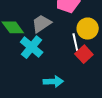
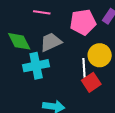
cyan cross: (32, 47) -> (36, 66), turned 30

